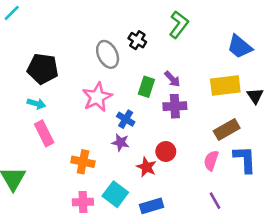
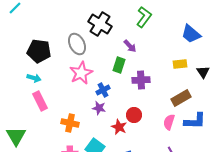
black cross: (137, 40) -> (100, 24), moved, size x1.6
gray ellipse: (108, 54) -> (77, 44), moved
purple arrow: (172, 79) -> (130, 46), moved
yellow rectangle: (225, 85) -> (180, 64), size x0.6
blue cross: (126, 119) -> (103, 90), turned 32
blue L-shape: (245, 159) -> (195, 121), turned 95

